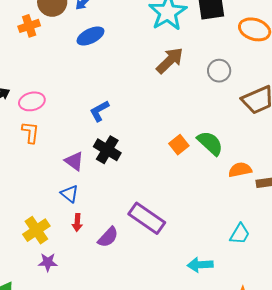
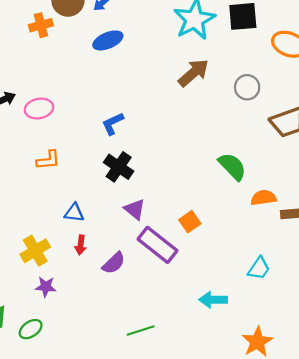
orange L-shape: (30, 132) -> (48, 160), moved, turned 75
orange square: (179, 145) -> (190, 222), moved
purple triangle: (74, 161) -> (135, 209), moved
blue triangle: (69, 194) -> (74, 213), turned -36

